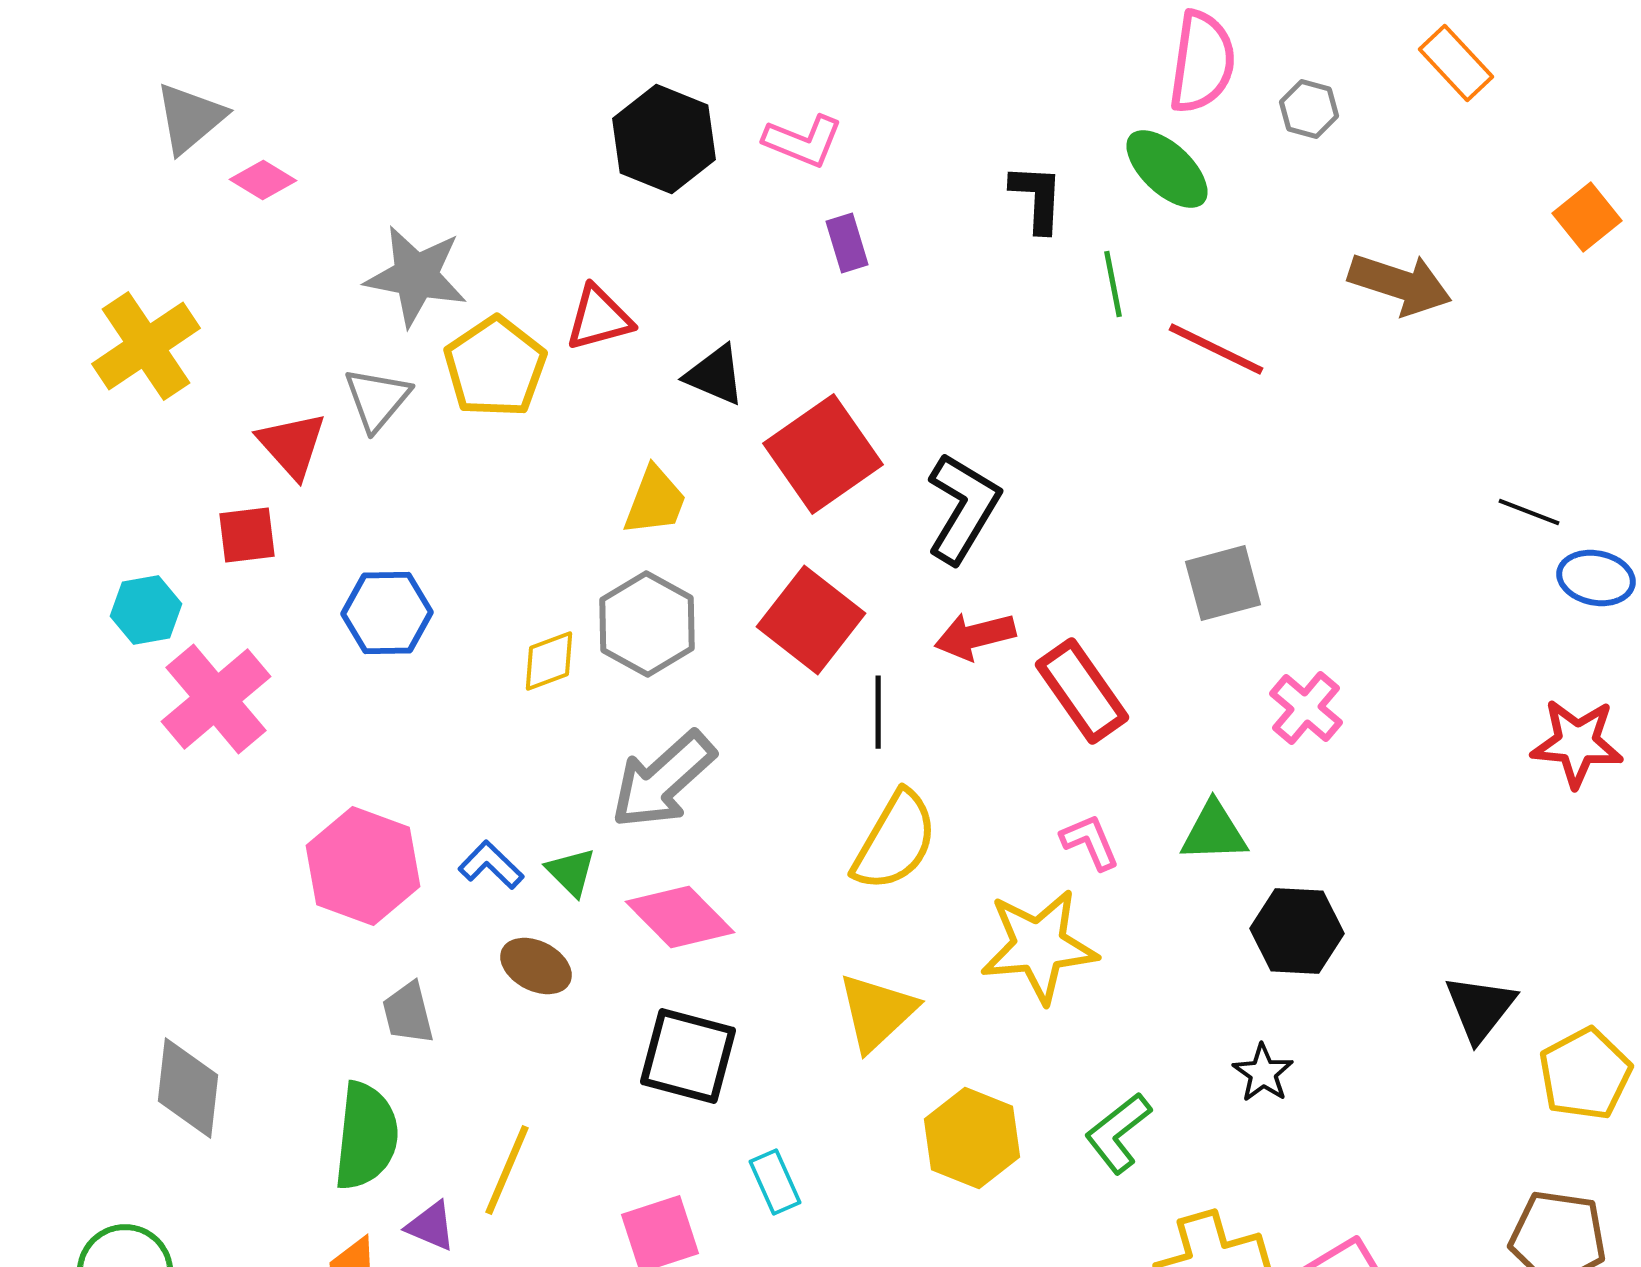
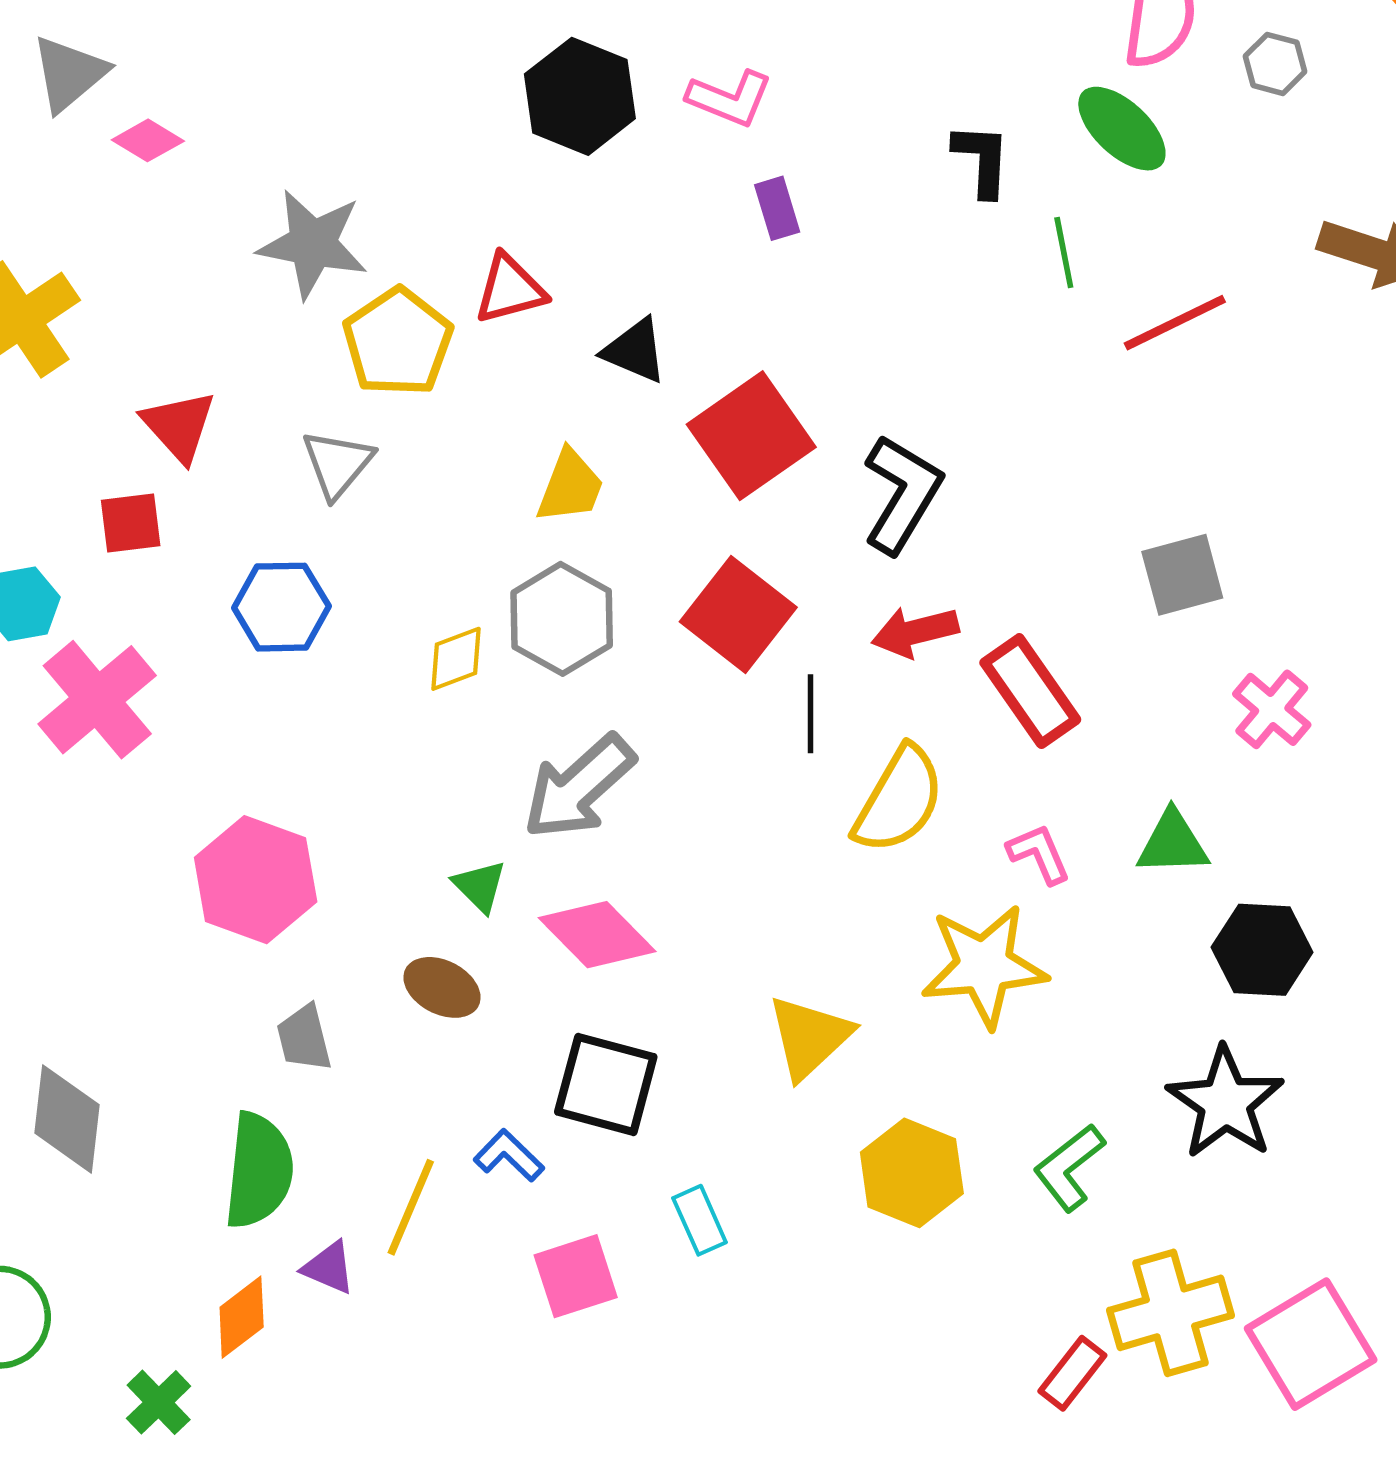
red line: (1216, 349) -> (1175, 323), turned -52
gray triangle: (377, 399) -> (337, 464), moved
yellow semicircle: (895, 841) -> (899, 800), moved
blue L-shape: (491, 865) -> (509, 1156), moved
black star: (1263, 1073) -> (1225, 1103), size x1.8

